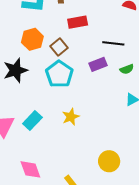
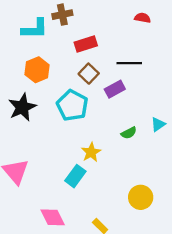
brown square: (59, 47) -> (89, 74), moved
green semicircle: (127, 69) -> (129, 133), moved
cyan rectangle: (32, 120) -> (75, 176), moved

